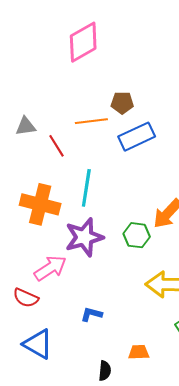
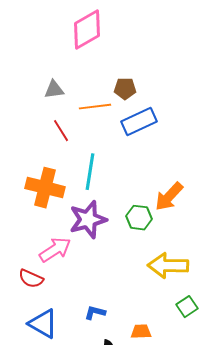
gray triangle: (26, 126) -> (54, 90), moved
blue L-shape: (91, 314) -> (95, 313), moved

